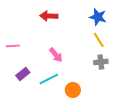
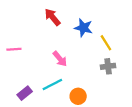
red arrow: (49, 16) -> (52, 17), turned 48
blue star: (98, 17) -> (83, 28), moved
purple rectangle: (23, 74) -> (25, 93), moved

